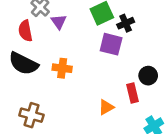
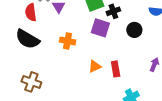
orange cross: (62, 68) -> (68, 41), moved
black circle: (148, 76) -> (134, 30), moved
orange triangle: (106, 107) -> (95, 66), moved

